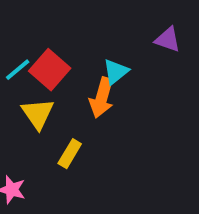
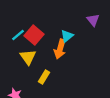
purple triangle: (168, 40) -> (93, 20), turned 32

